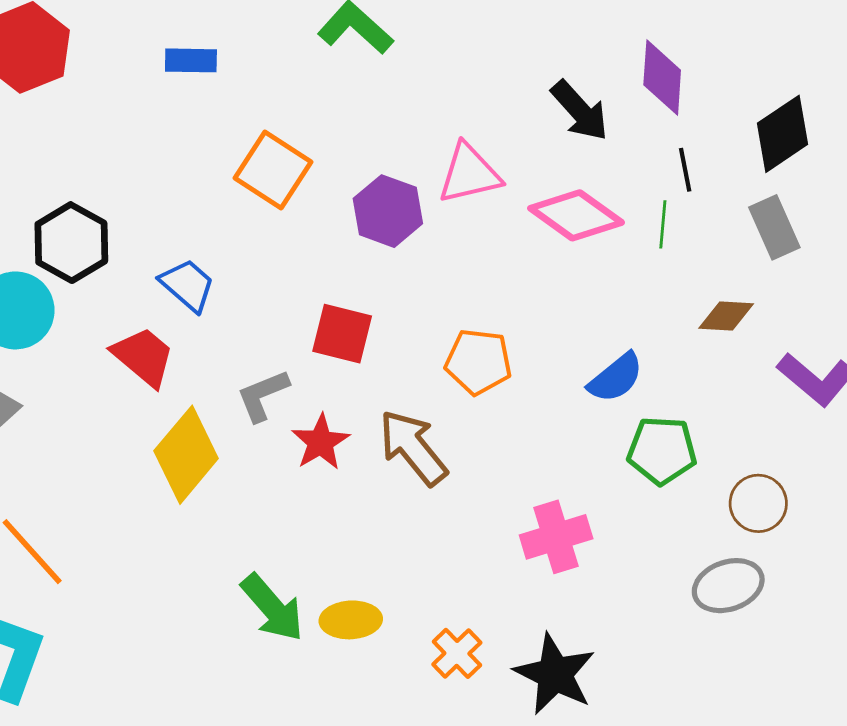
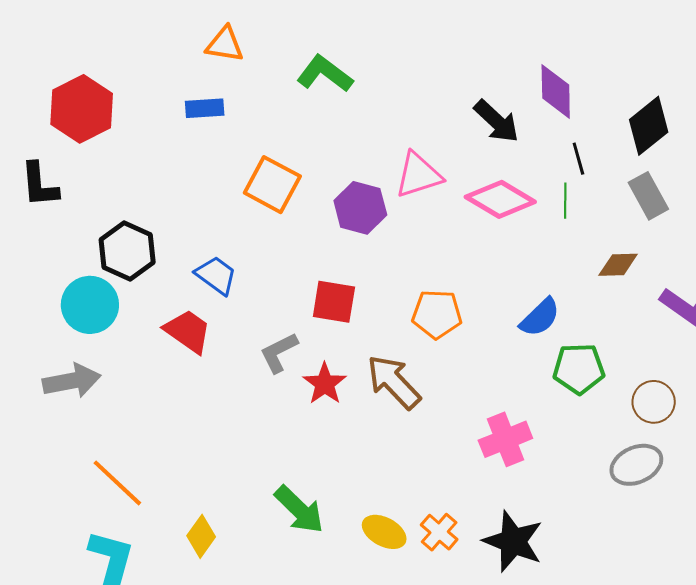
yellow diamond: (186, 455) -> (201, 536), moved, size x0.6
yellow ellipse: (351, 620) -> (384, 532), moved, turned 36

